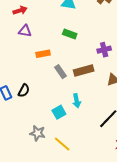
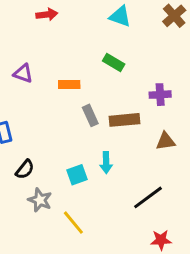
purple triangle: (25, 31) -> (23, 73), moved
black semicircle: (24, 91) -> (25, 169), moved

